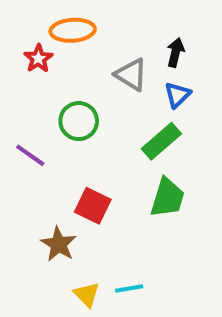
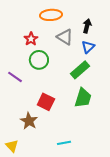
orange ellipse: (73, 30) -> (51, 15), moved
red star: (38, 59) -> (31, 39), moved
yellow triangle: (87, 295) -> (12, 146), moved

